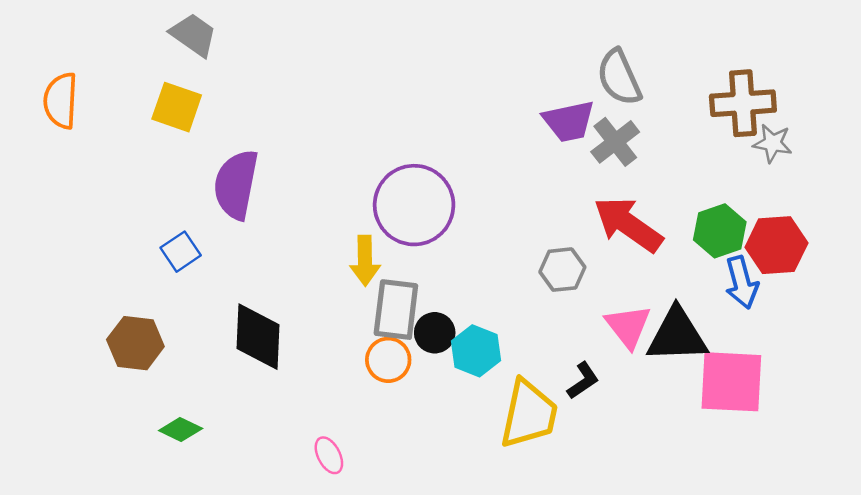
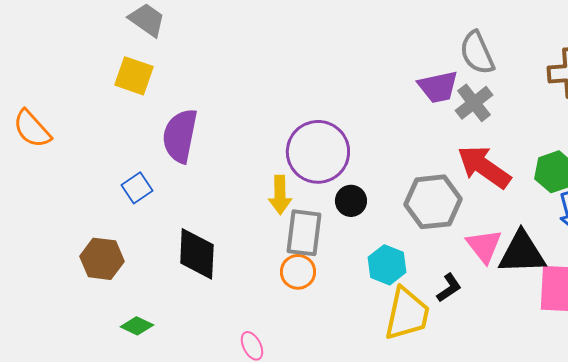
orange semicircle: (61, 101) -> (32, 129), moved, turned -45
gray hexagon: (562, 270) -> (433, 202), size x1.6
black circle: (435, 333) -> (351, 201), moved
cyan hexagon: (476, 351) -> (387, 265), moved

